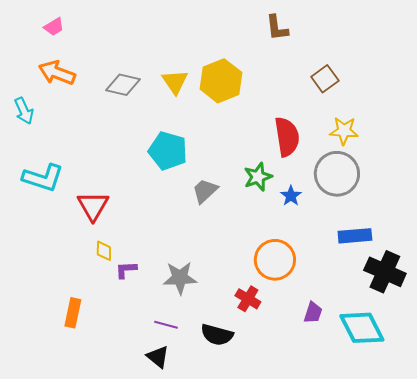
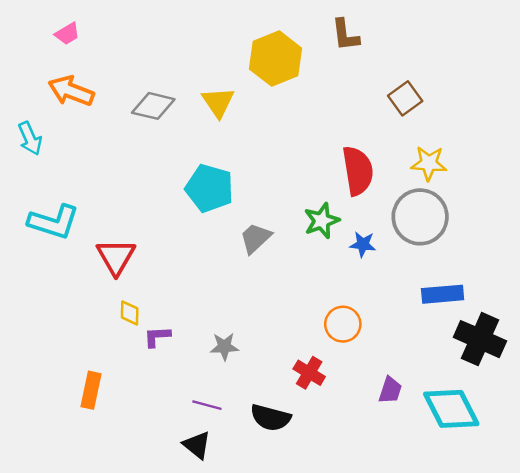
yellow hexagon: (221, 81) -> (275, 59), moved
blue star: (291, 196) -> (363, 244), turned -30
orange circle: (275, 260) -> (343, 324), size x0.7
gray star: (180, 278) -> (224, 347), size x0.7

